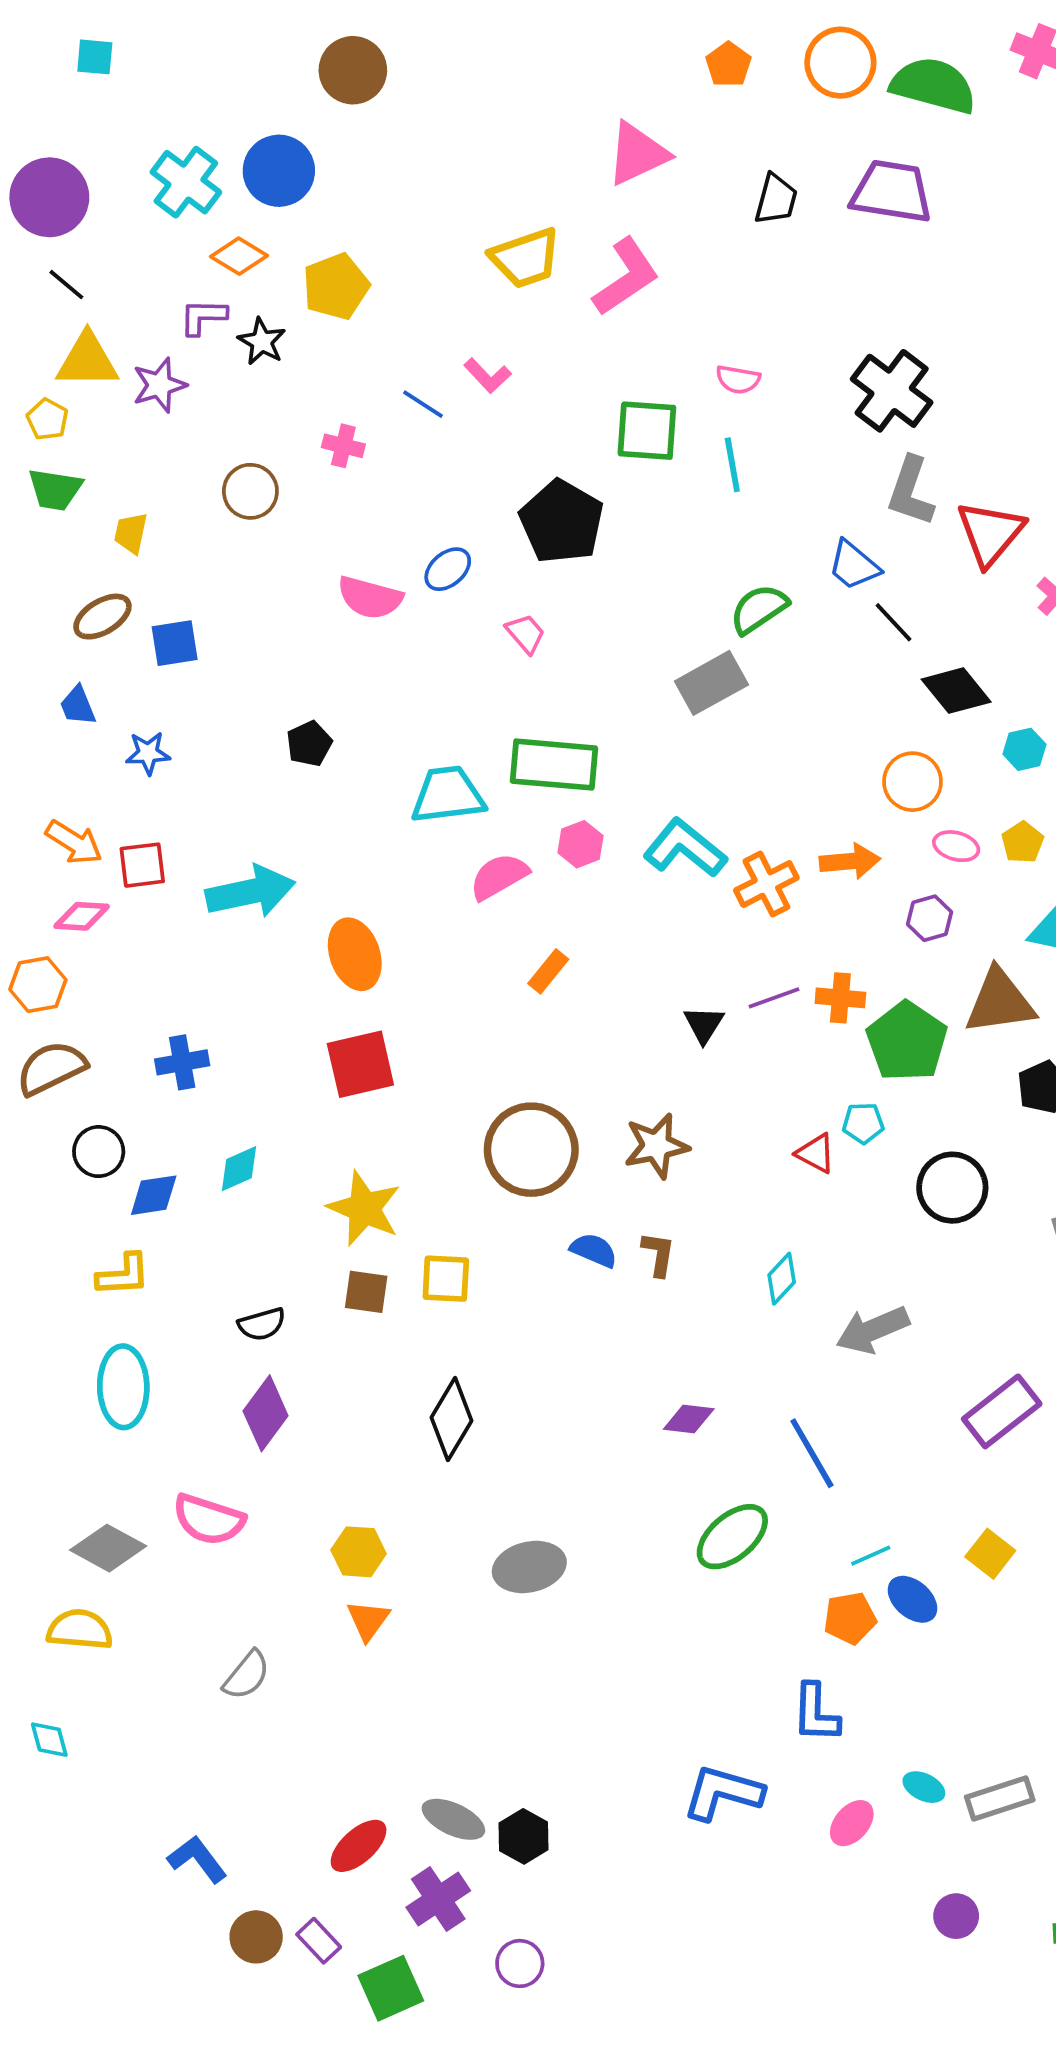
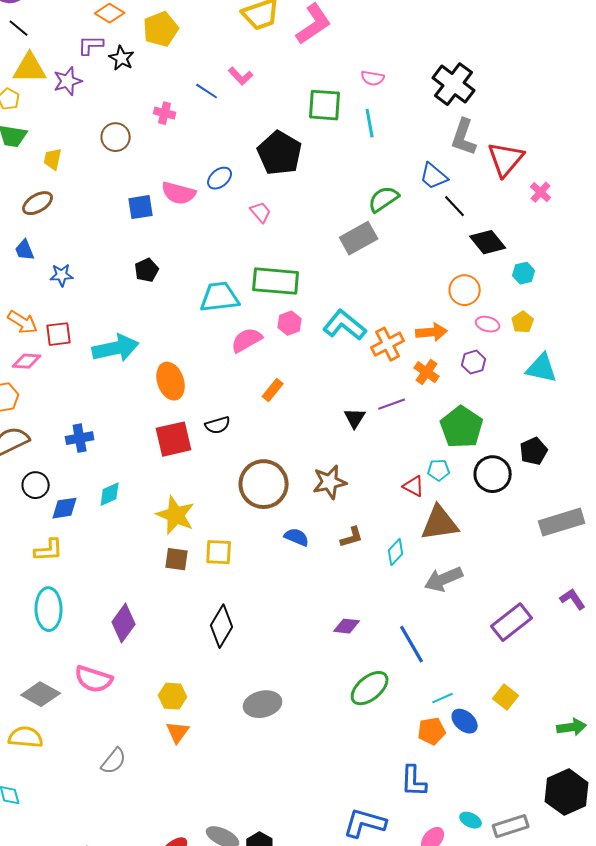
blue square: (175, 643) -> (141, 207), moved
orange cross: (840, 998) -> (427, 372), moved, turned 30
brown triangle: (1000, 1002) -> (440, 523), moved
black circle: (952, 1188) -> (493, 474), moved
brown L-shape: (658, 1254) -> (352, 537), moved, turned 65
black semicircle: (262, 1324) -> (218, 425), moved

